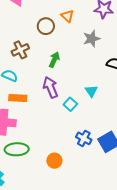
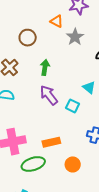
orange triangle: (67, 16) -> (57, 21), moved
orange rectangle: (18, 98) -> (51, 142), moved

